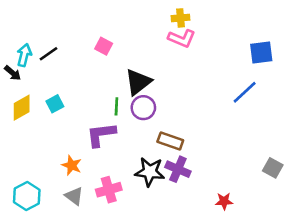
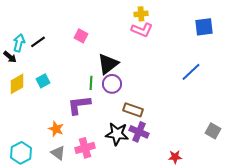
blue square: (261, 53) -> (204, 27), moved

